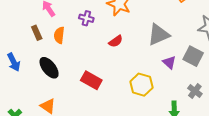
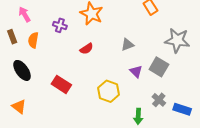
gray triangle: (159, 35) -> (127, 45), size x0.6

